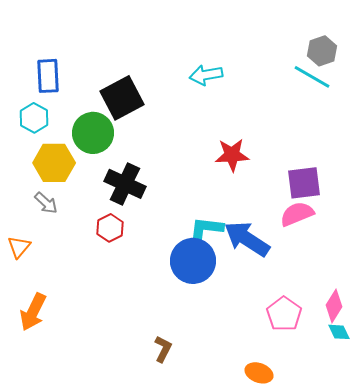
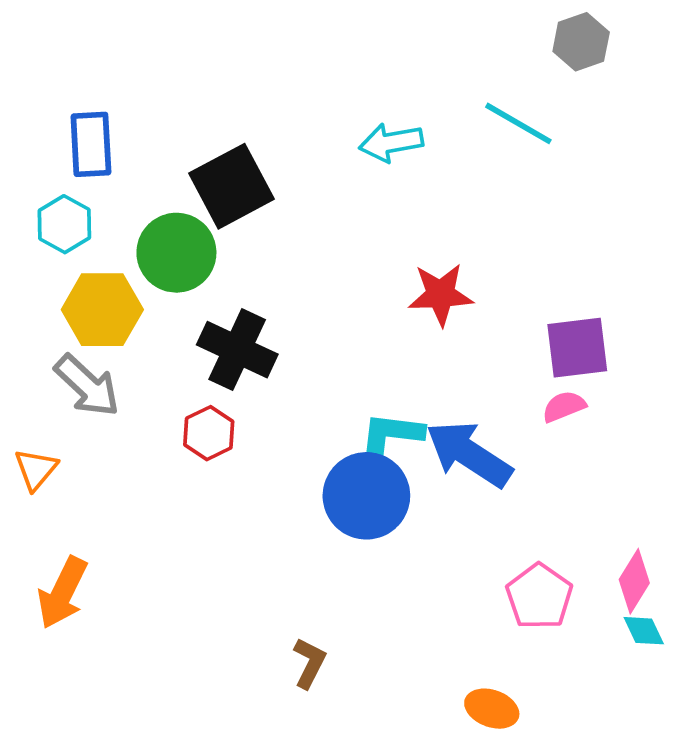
gray hexagon: (322, 51) -> (581, 42), moved
cyan line: (312, 77) -> (518, 123), moved
gray arrow: (46, 203) -> (87, 386), size x1.5
pink semicircle: (297, 214) -> (564, 407), size x0.7

